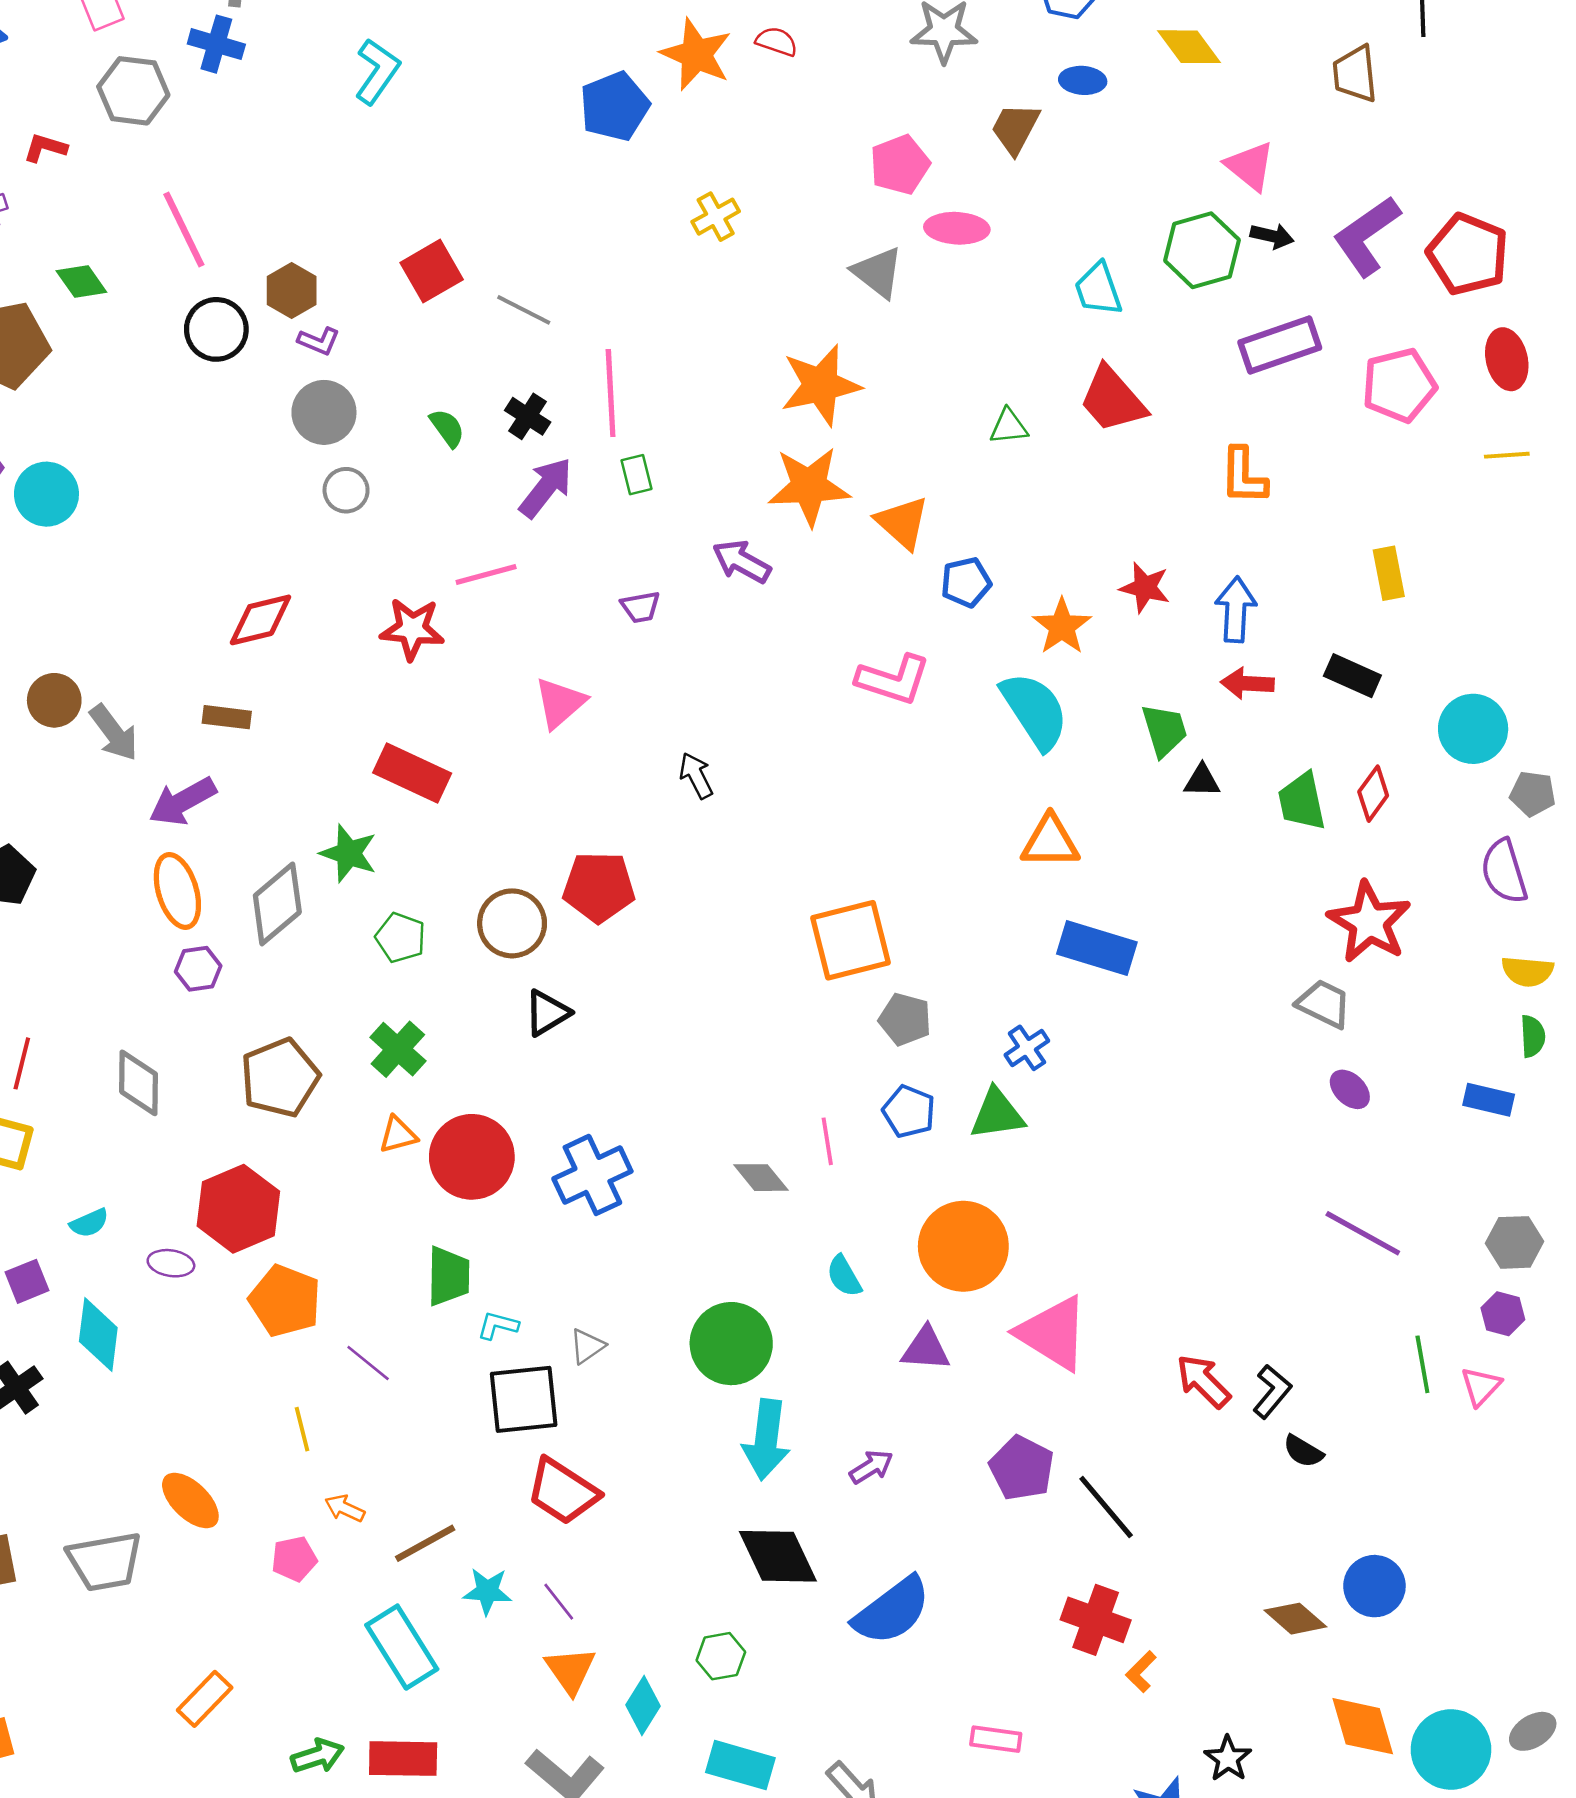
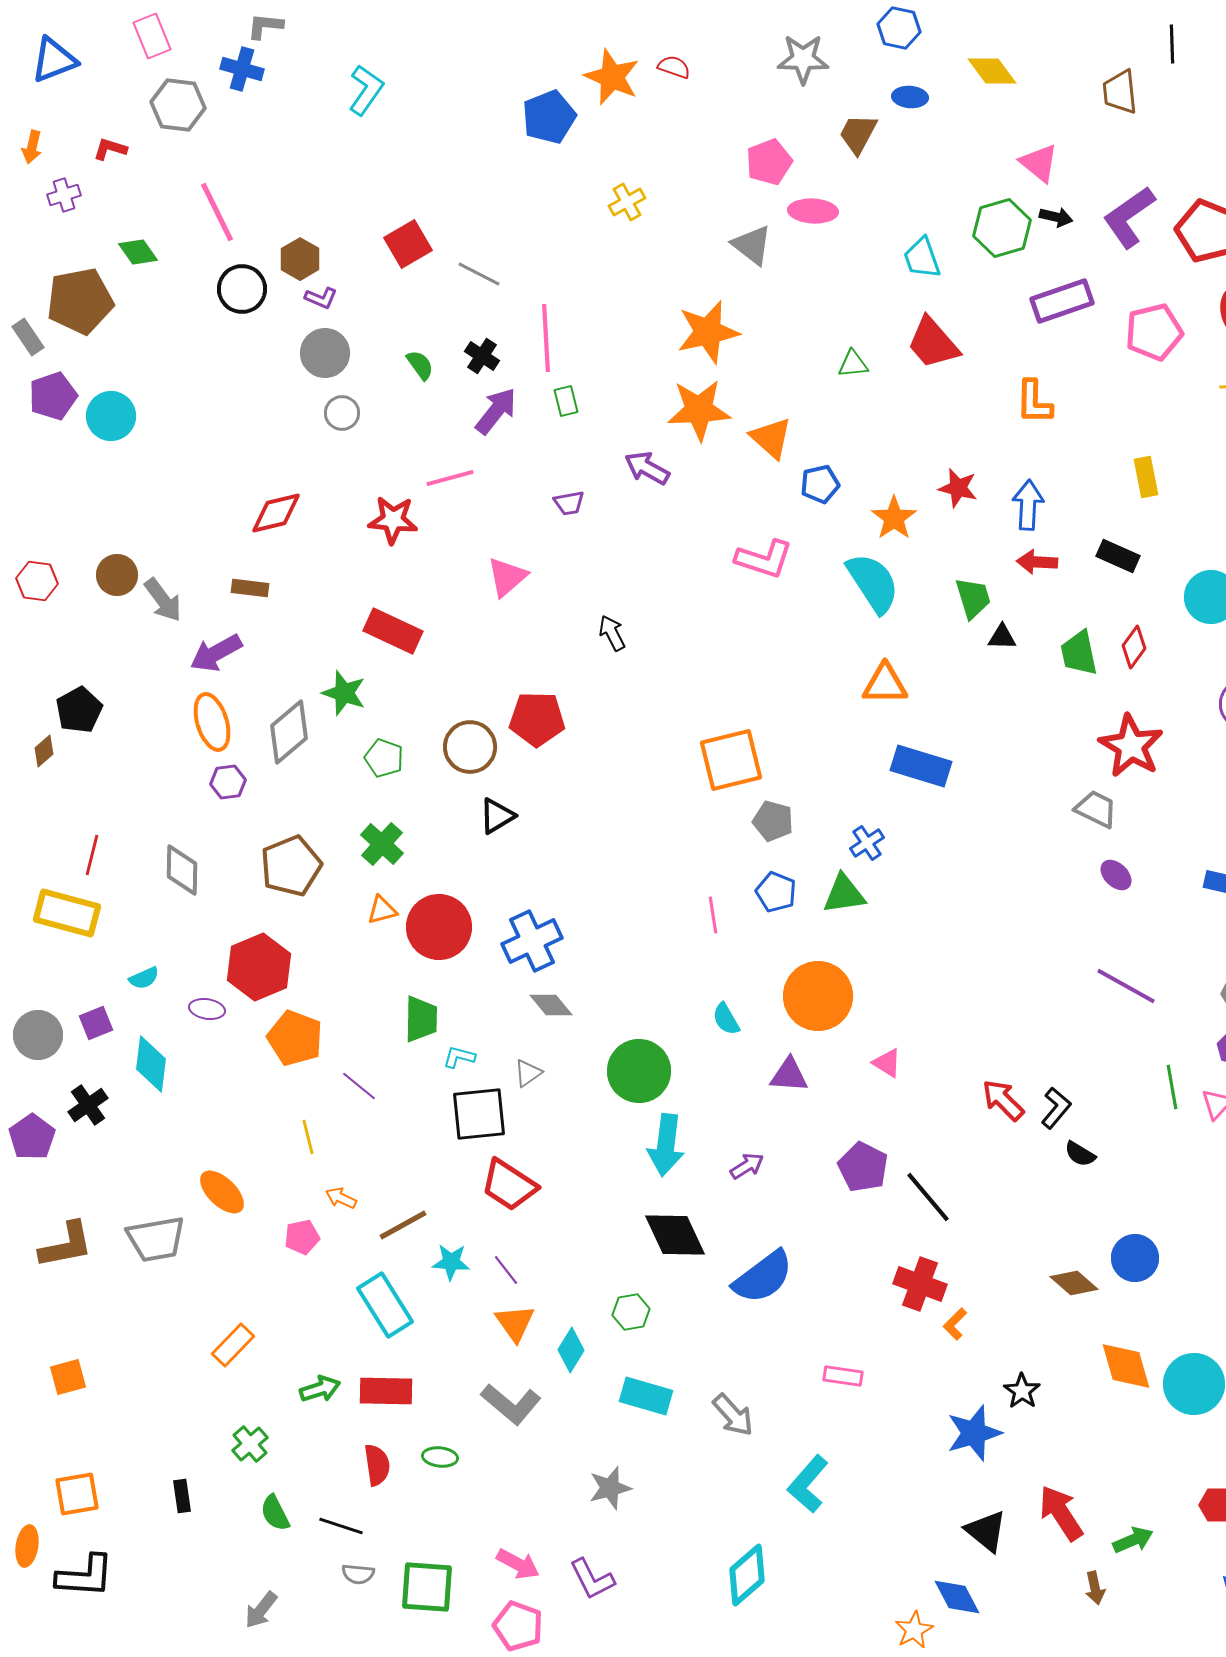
gray diamond: (761, 1178) -> (551, 1005), moved
pink triangle: (1053, 1333) -> (887, 1063), size x0.5

